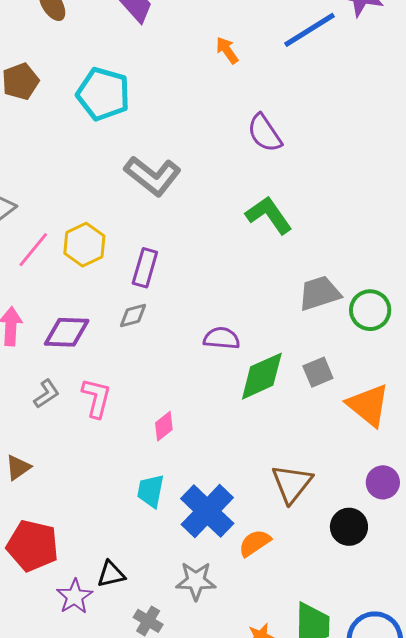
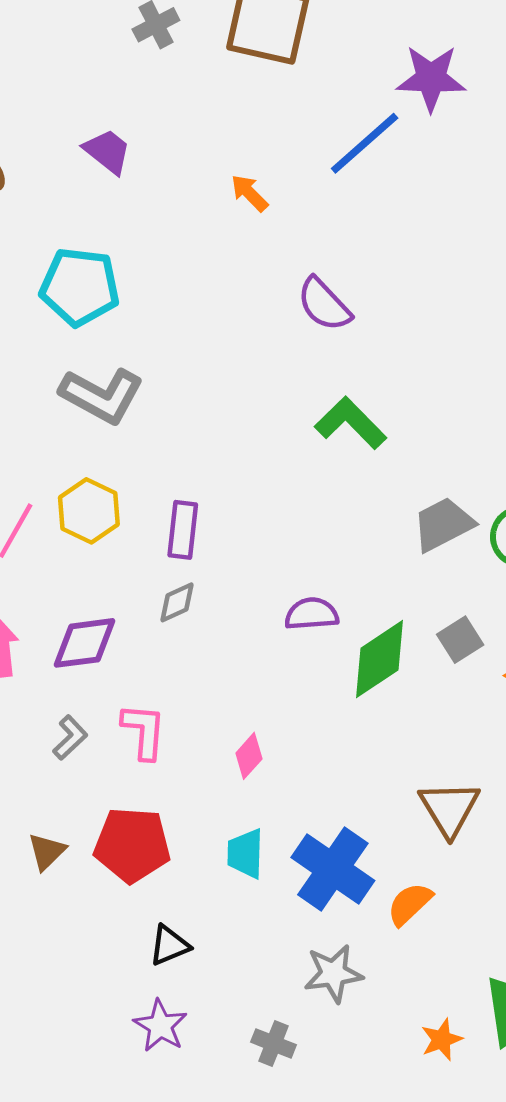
gray L-shape: (153, 176) -> (102, 396), moved
red pentagon: (33, 546) -> (132, 845), moved
black triangle: (111, 574) -> (169, 945), moved

